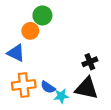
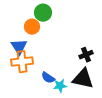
blue triangle: (16, 53) -> (19, 47), turned 30
orange cross: (24, 85) -> (22, 62), moved

